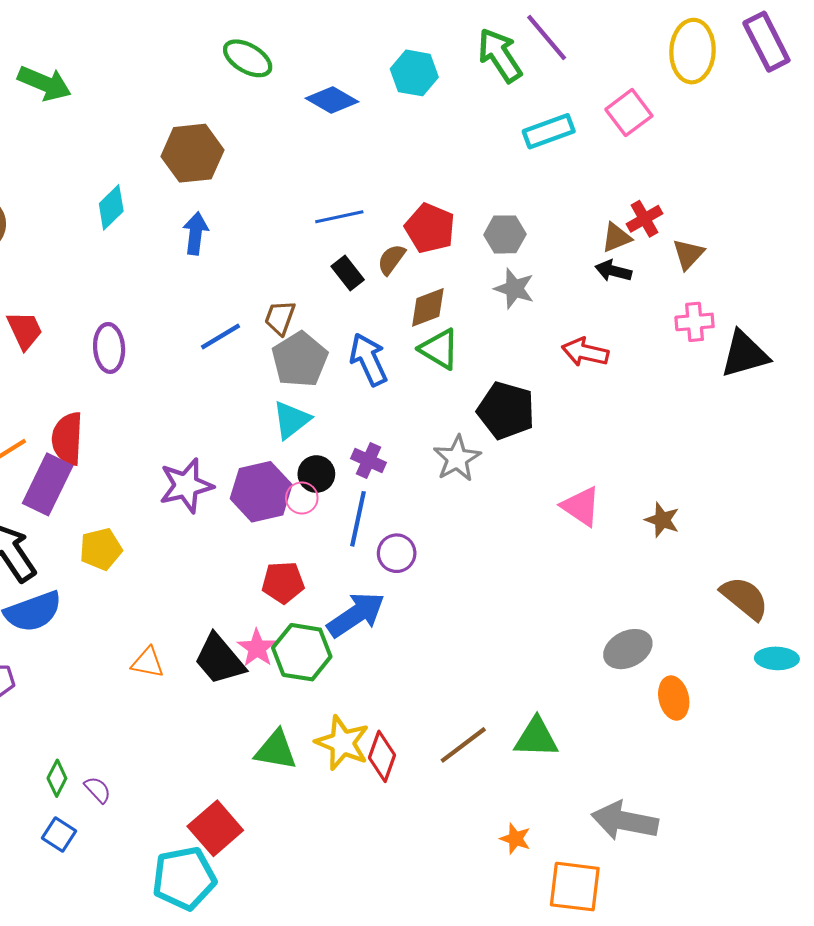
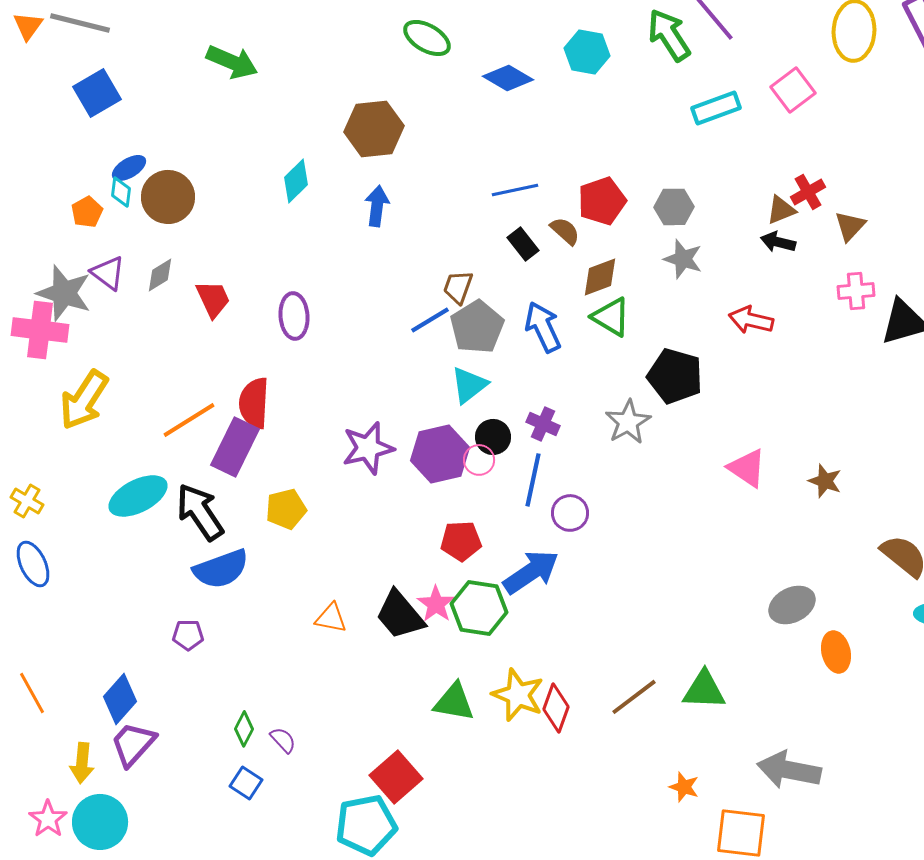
red pentagon: (430, 228) -> (602, 201), turned 30
brown semicircle: (391, 259) -> (565, 231), turned 96
blue line: (221, 337) -> (430, 320), moved

